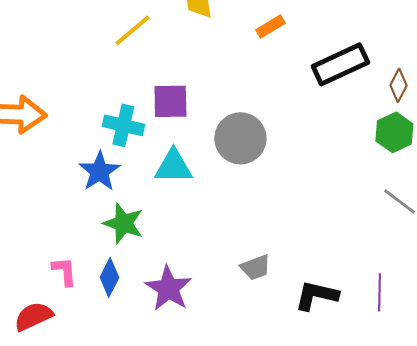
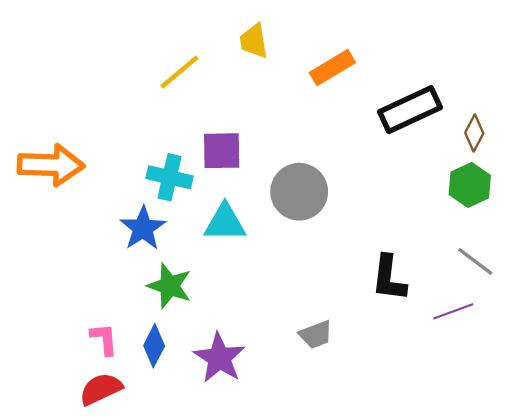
orange rectangle: (270, 26) -> (332, 68), size x1.4
purple line: (379, 292) -> (453, 311), moved, turned 69
black L-shape: (316, 295) -> (389, 278), moved, turned -96
red semicircle: (33, 316) -> (101, 389), moved

